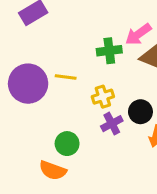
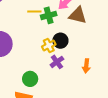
yellow line: (66, 77) -> (34, 11), moved
black circle: (140, 112) -> (60, 41), moved

